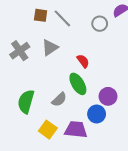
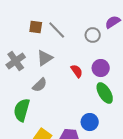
green ellipse: (78, 84) -> (105, 93), moved
purple circle: (108, 96) -> (101, 68), moved
gray semicircle: (59, 99) -> (40, 85), moved

